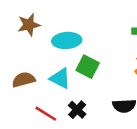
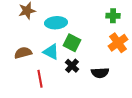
black cross: (77, 110) -> (72, 66), moved
red line: (46, 114) -> (40, 79), turned 48

